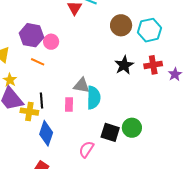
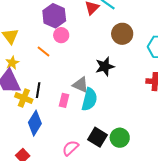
brown circle: (121, 25) -> (122, 34), moved
purple hexagon: (32, 35) -> (54, 16), moved
black star: (124, 65) -> (105, 66), moved

